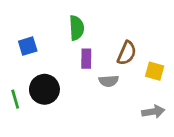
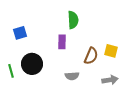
green semicircle: (77, 28) -> (73, 20), moved
brown semicircle: (127, 53) -> (91, 56), moved
gray semicircle: (109, 81) -> (72, 76), moved

